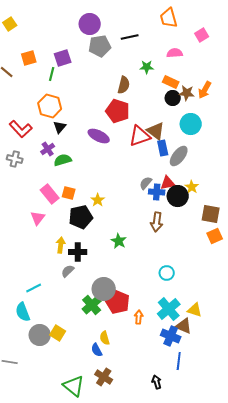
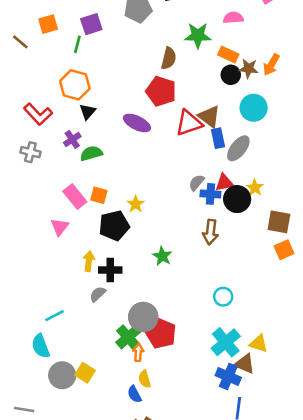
green star: (147, 67) -> (198, 35), size x1.5
orange arrow: (139, 317) -> (138, 352), moved

